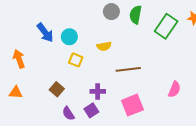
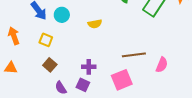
yellow square: (76, 60) -> (46, 40), moved
brown line: (128, 69) -> (134, 55), moved
purple square: (91, 110) -> (83, 85), turned -32

